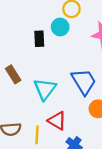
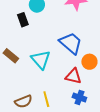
red triangle: (57, 121) -> (73, 76), moved

